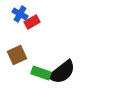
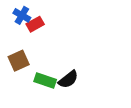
black semicircle: (62, 72) -> (68, 79), size x0.7

